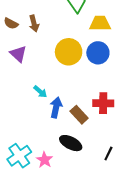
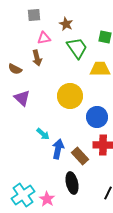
brown arrow: (34, 23) -> (37, 58), moved
blue circle: (98, 53) -> (97, 117), moved
black ellipse: (71, 143) -> (72, 183), turned 50

